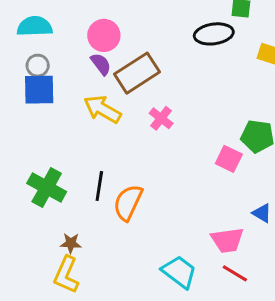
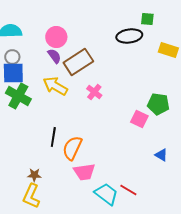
green cross: (47, 187) -> (18, 96), moved
pink trapezoid: (227, 240) -> (84, 172), moved
red line: (235, 273) -> (128, 190), moved

